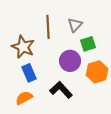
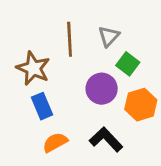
green square: (88, 44) -> (128, 64), turned -35
black L-shape: (61, 90) -> (106, 139), moved
orange semicircle: (24, 98) -> (55, 142), moved

